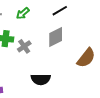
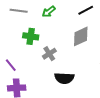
gray cross: (24, 46) -> (49, 54), moved

